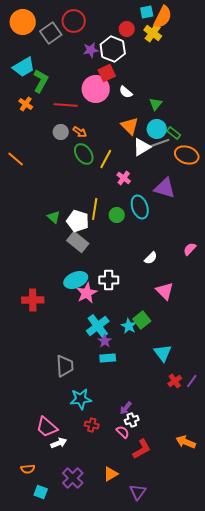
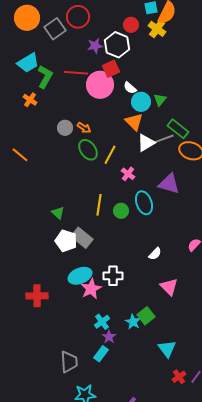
red line: (66, 105) -> (76, 73), moved
cyan circle: (157, 129) -> (141, 102), moved
green rectangle: (174, 133) -> (178, 129), size x1.5
white pentagon: (78, 221) -> (66, 241), moved
cyan cross: (98, 326) -> (102, 322), size x0.7
cyan rectangle: (108, 358) -> (101, 354), moved, turned -49

